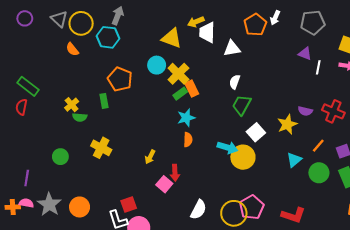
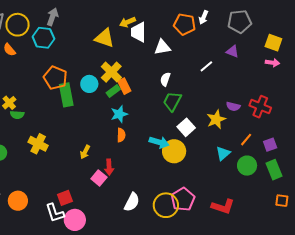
orange pentagon: (255, 25) -> (185, 24), turned -30
cyan circle: (157, 65) -> (89, 84), moved
white line: (318, 67) -> (206, 66), moved, turned 40
green rectangle: (104, 101) -> (66, 95), moved, size x1.6

